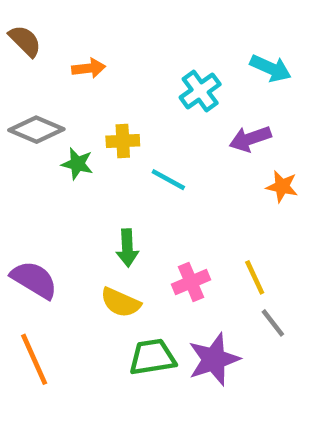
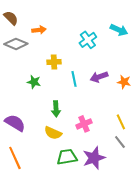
gray diamond: (36, 130) -> (16, 44), moved
purple arrow: (250, 139) -> (99, 77), moved
green star: (77, 164) -> (34, 82), moved
cyan line: (168, 180) -> (74, 79), turned 49
yellow line: (255, 277) -> (121, 122), moved

